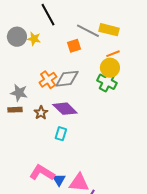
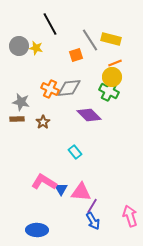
gray line: (88, 31) -> (90, 40), turned 30
orange cross: (48, 80) -> (50, 89), turned -30
purple diamond: (65, 109) -> (89, 115), moved
cyan rectangle: (61, 134) -> (75, 152), moved, turned -56

